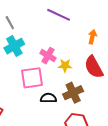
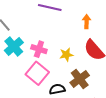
pink cross: (48, 56) -> (39, 49), moved
pink square: (32, 78) -> (37, 73), turned -30

